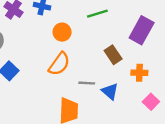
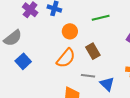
brown rectangle: (113, 55) -> (93, 51), moved

